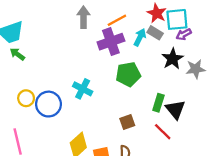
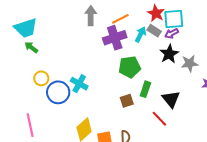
purple arrow: (184, 34) -> (172, 33), moved
cyan cross: (83, 89) -> (79, 84), moved
yellow circle: (26, 98) -> (41, 78), moved
green rectangle: (158, 103) -> (145, 89), moved
brown square: (127, 122) -> (127, 101), moved

